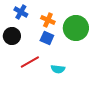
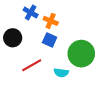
blue cross: (21, 12) -> (31, 12), moved
green circle: (76, 28) -> (81, 54), moved

